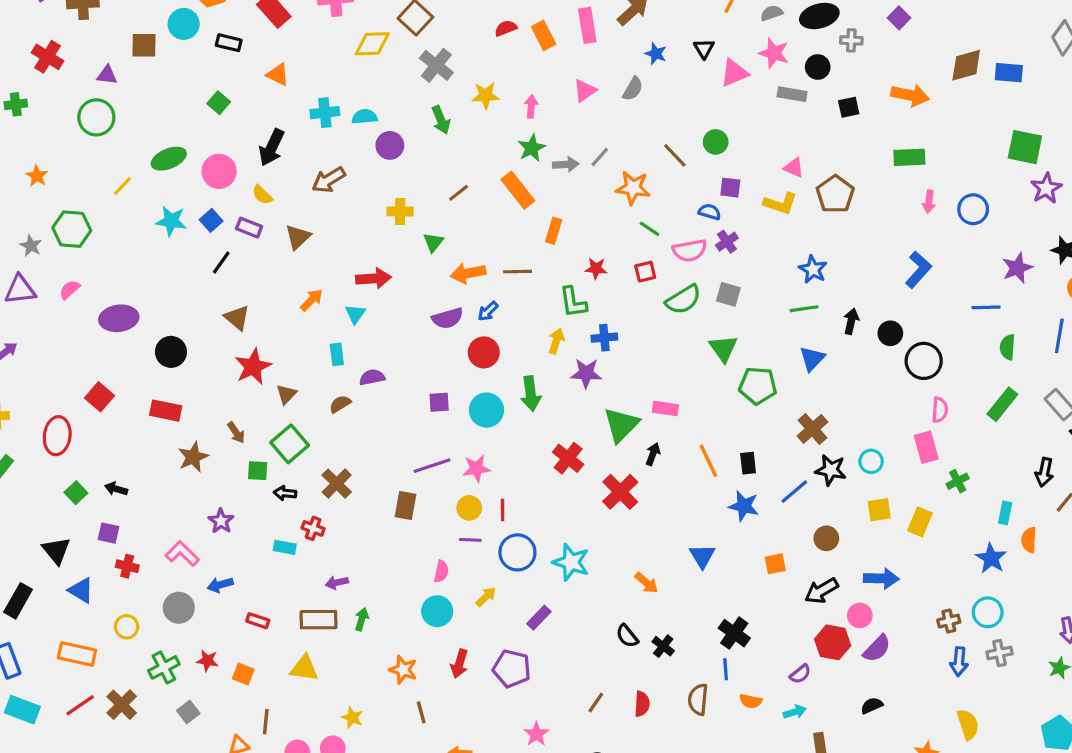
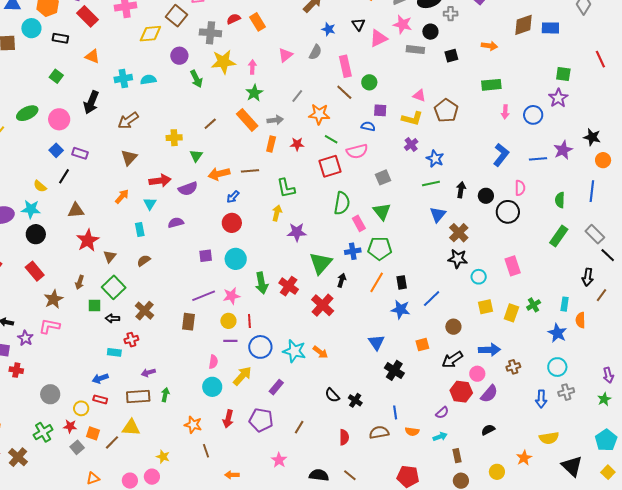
pink rectangle: (587, 25) -> (345, 66), moved
gray cross: (436, 65) -> (210, 33), moved, turned -30
orange arrow: (910, 95) -> (489, 46), size x0.7
yellow star: (486, 96) -> (223, 62), size x1.4
purple circle: (390, 145) -> (179, 56), moved
green square: (1025, 147) -> (563, 74), size x0.7
gray arrow: (566, 164) -> (275, 120), moved
purple star: (1046, 188) -> (558, 98), moved
yellow semicircle: (262, 195) -> (40, 186), moved
cyan star: (171, 221) -> (31, 209), moved
brown triangle: (298, 237) -> (129, 158), moved
purple cross: (727, 242) -> (411, 144), moved
red star: (596, 268) -> (297, 144), moved
red square: (645, 272) -> (330, 166), size x1.6
gray square: (728, 294) -> (383, 177), turned -35
green semicircle: (683, 300) -> (342, 203), moved, turned -45
blue line: (986, 307) -> (538, 159), moved
brown triangle: (237, 318) -> (76, 210), turned -42
purple semicircle: (448, 318) -> (188, 189), moved
blue cross: (604, 338) -> (353, 251), moved
purple semicircle: (372, 377) -> (176, 223), moved
green pentagon: (758, 386) -> (380, 248), moved
green arrow: (531, 394) -> (262, 283), moved
pink rectangle: (665, 409) -> (359, 223), moved, turned 56
pink semicircle: (940, 410) -> (520, 188), moved
red rectangle: (166, 411) -> (35, 271), turned 42
brown cross: (812, 429) -> (459, 233), moved
brown arrow: (236, 433) -> (80, 282), turned 56
orange line: (708, 461) -> (377, 282), turned 60
black star: (831, 470) -> (458, 259), moved
green cross: (958, 481) -> (534, 305), moved
purple star: (221, 521) -> (25, 338), moved
red cross: (313, 528) -> (131, 340), turned -32
pink L-shape: (182, 554) -> (49, 326), moved, turned -30
orange arrow: (646, 583) -> (320, 352), moved
blue arrow: (220, 585) -> (100, 378), moved
yellow arrow: (486, 597) -> (242, 376), size x1.5
brown cross: (949, 621) -> (513, 367), moved
yellow circle: (127, 627) -> (81, 408), moved
black cross: (734, 633) -> (394, 370), moved
brown semicircle: (698, 699) -> (379, 432), turned 78
brown line: (596, 703) -> (299, 427), moved
gray square: (188, 712) -> (77, 447), moved
brown line: (266, 722) -> (112, 442), moved, turned 42
yellow semicircle: (968, 724) -> (549, 438), turned 102

